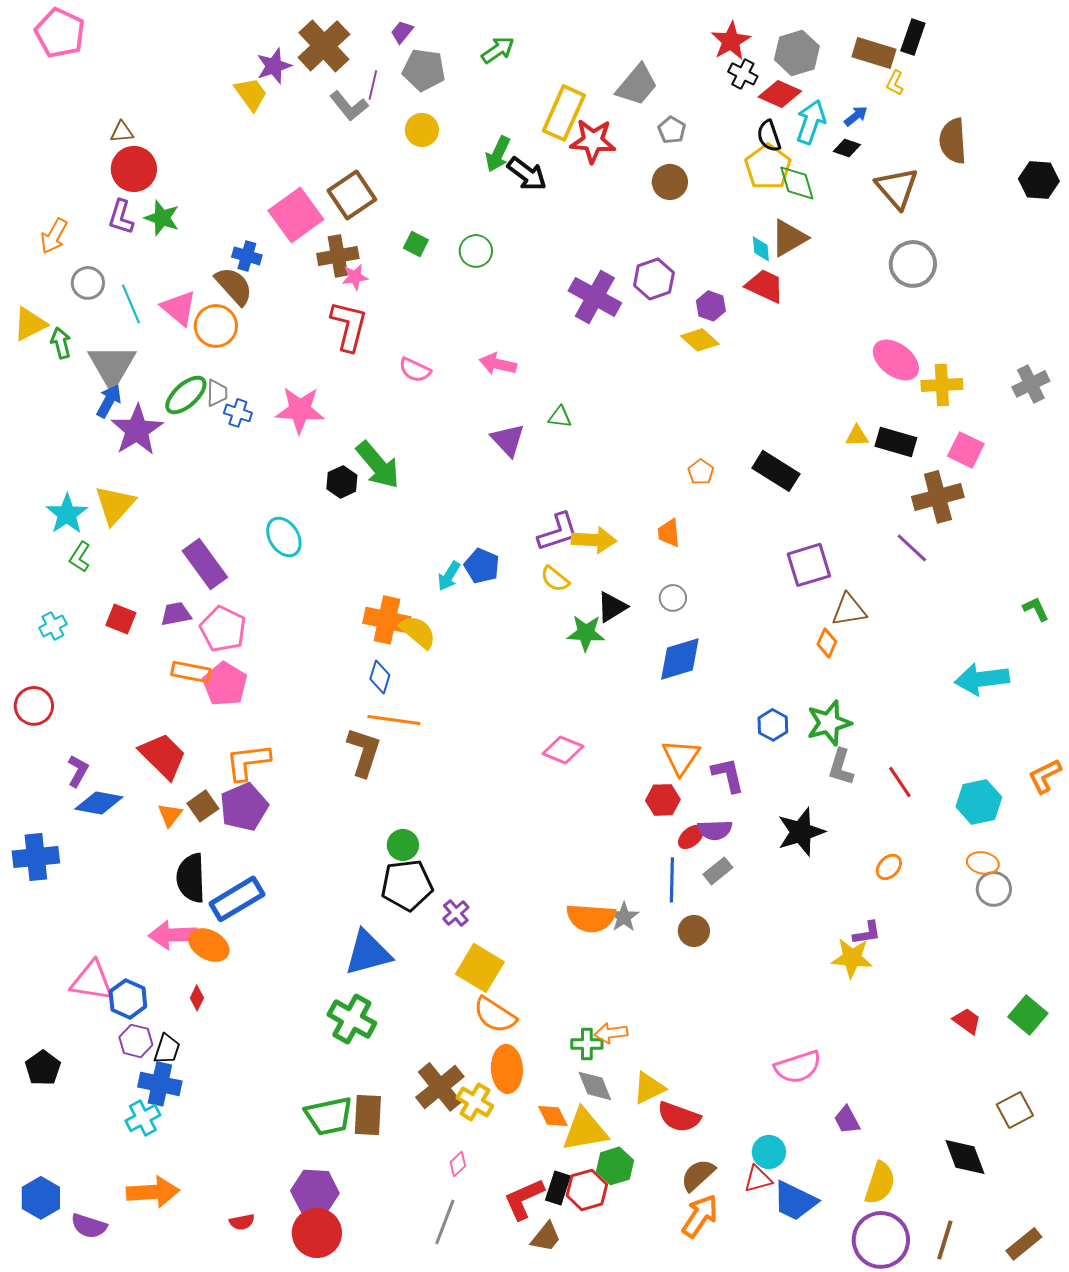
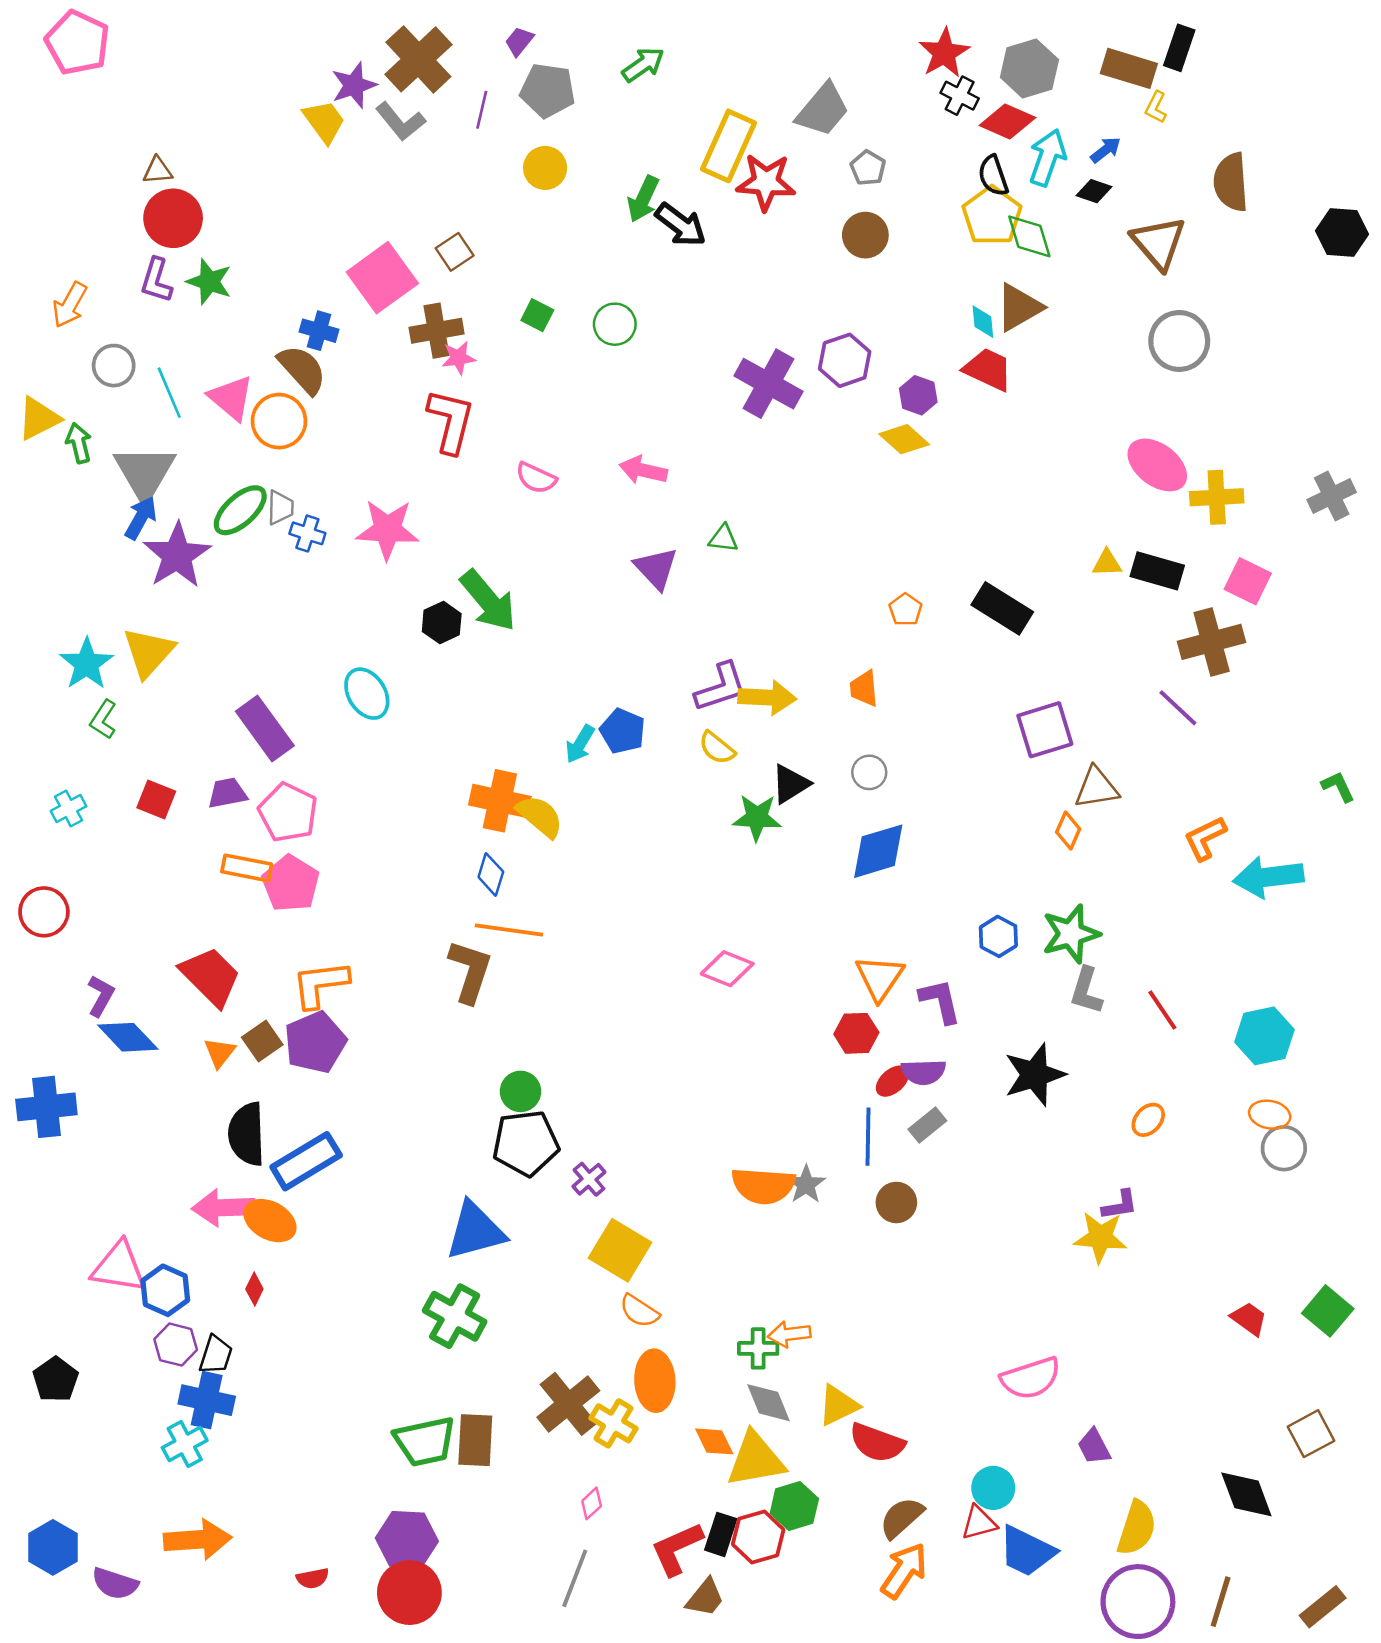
gray L-shape: (349, 106) -> (400, 121), moved
brown square: (352, 195) -> (455, 252), size x0.6
orange L-shape: (1045, 776) -> (1205, 838), moved
blue diamond: (99, 803) -> (128, 1037), turned 36
orange semicircle: (495, 1015) -> (639, 1311), size x0.7

